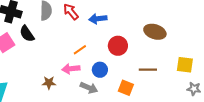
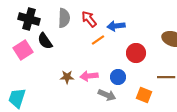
orange line: (80, 50) -> (98, 40), moved
brown star: (49, 83) -> (67, 77), moved

